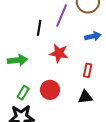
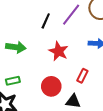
red circle: (50, 90) -> (51, 86), moved
green rectangle: (23, 93) -> (13, 81), turned 32

